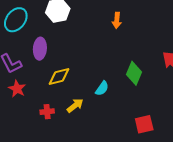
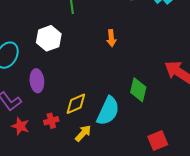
yellow diamond: (59, 77) -> (76, 104), moved
cyan semicircle: (102, 88) -> (108, 111), size x1.8
red cross: (47, 112) -> (51, 121), moved

